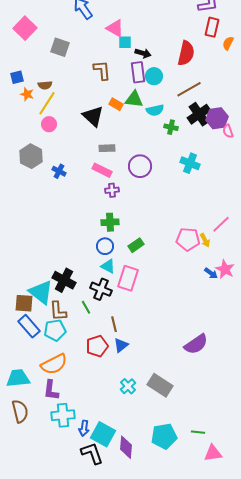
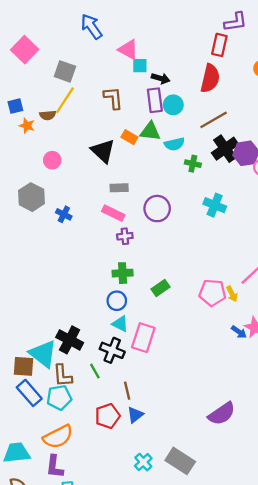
red rectangle: (212, 27) -> (219, 45), moved
yellow line: (47, 103) -> (65, 100), moved
green rectangle: (136, 245) -> (161, 288), moved

